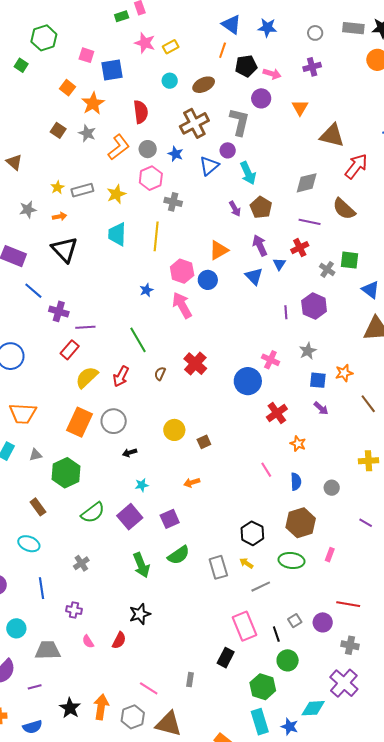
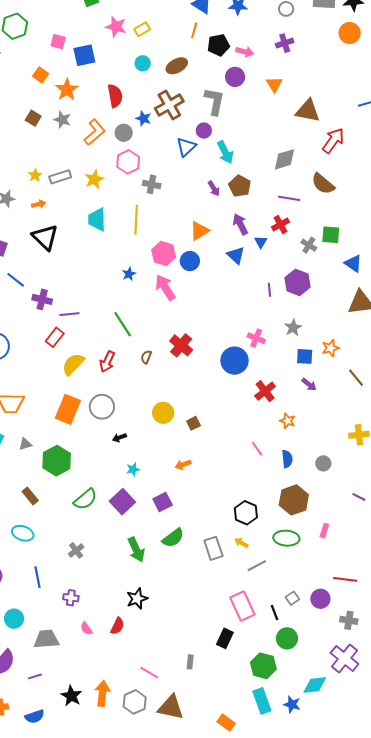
blue star: (176, 154) -> (143, 118), moved

